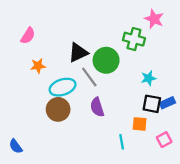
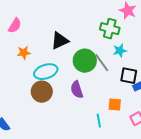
green circle: (106, 60) -> (85, 61), moved
gray line: (89, 77) -> (102, 63), moved
cyan star: (148, 78) -> (120, 51), moved
black square: (152, 104) -> (129, 76), moved

